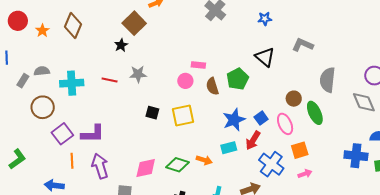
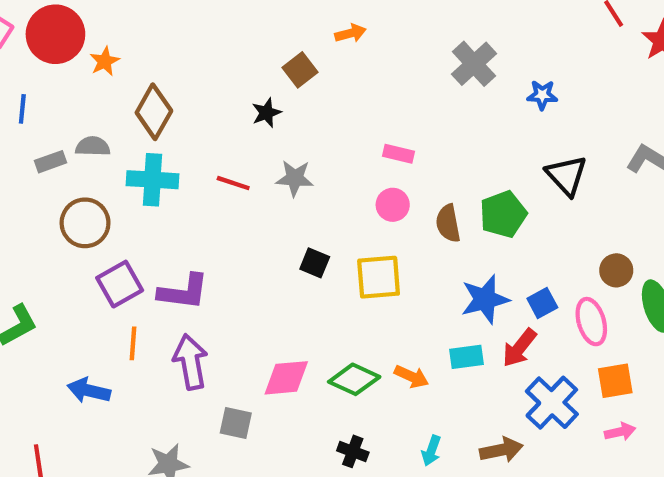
blue star: (265, 19) -> (542, 95), moved
red circle: (18, 21) -> (55, 34), size x1.4
brown square: (134, 23) -> (300, 70), size x0.7
brown diamond: (73, 25) -> (154, 112), moved
pink rectangle: (198, 65) -> (398, 154), moved
gray rectangle: (23, 81) -> (50, 162), turned 32

